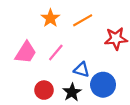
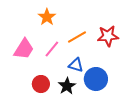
orange line: (83, 20) -> (77, 37), moved

